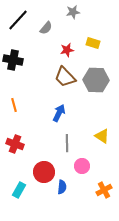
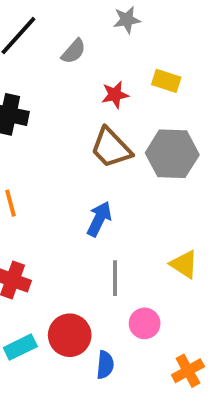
cyan rectangle: (19, 190) -> (20, 347), moved, turned 35

